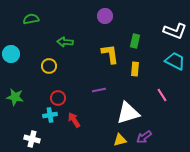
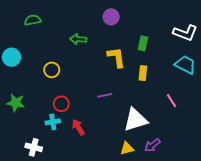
green arrow: (65, 42) -> (78, 39), moved

